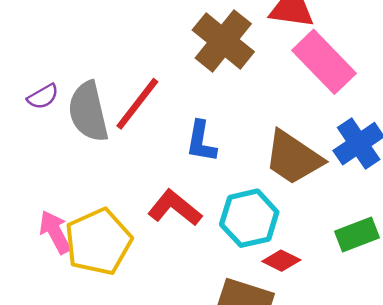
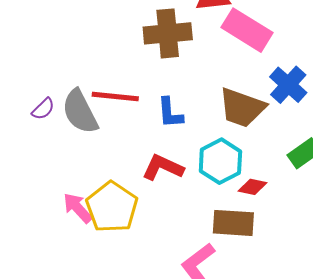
brown cross: (223, 41) -> (168, 33), turned -30
red line: (137, 104) -> (115, 97), turned 72

